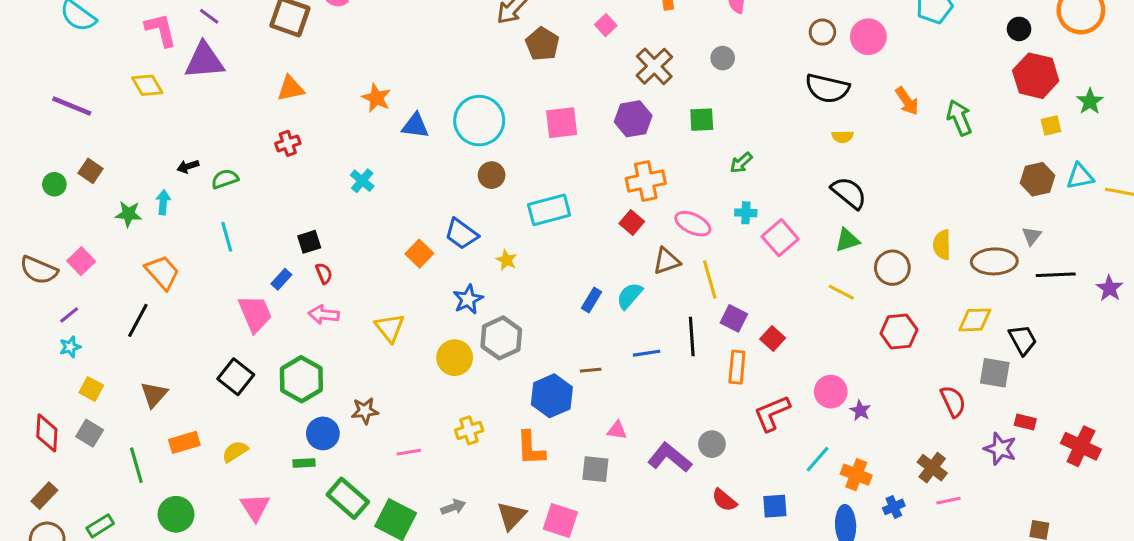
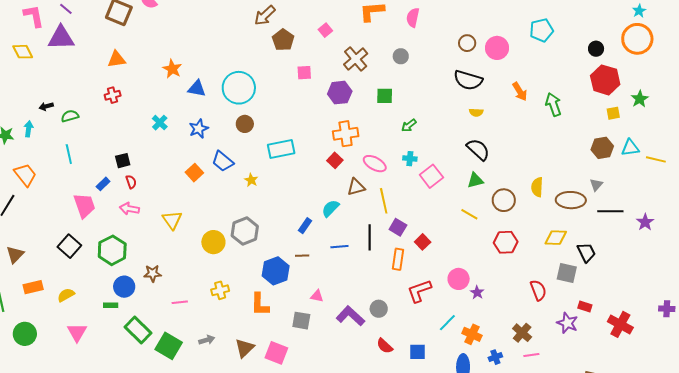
pink square: (562, 123) -> (304, 73), moved, size x0.7
blue star: (468, 299) -> (199, 129), moved
blue rectangle: (592, 300) -> (305, 226), moved

